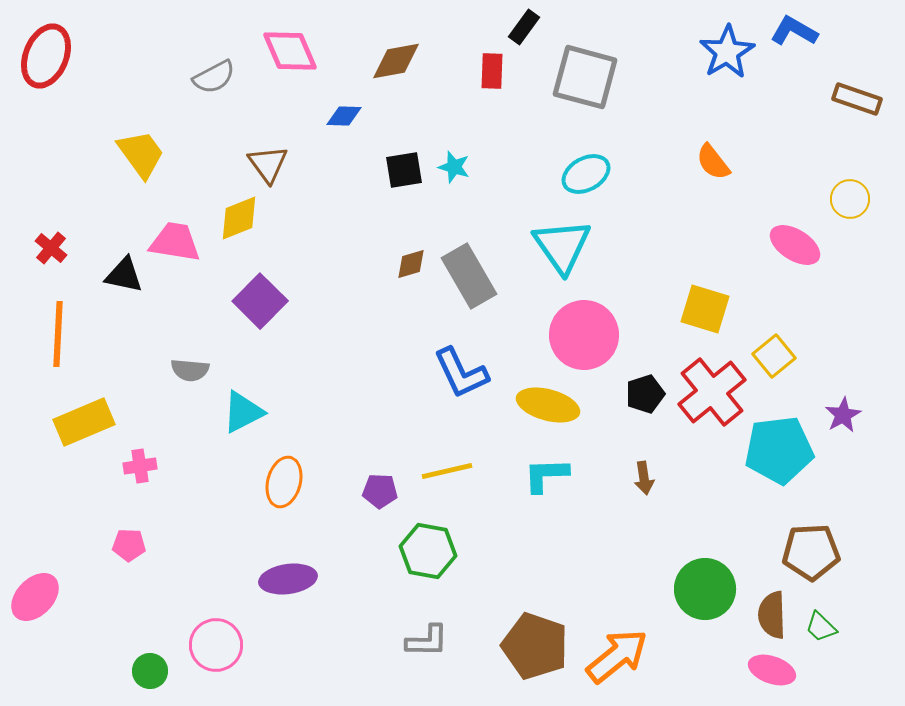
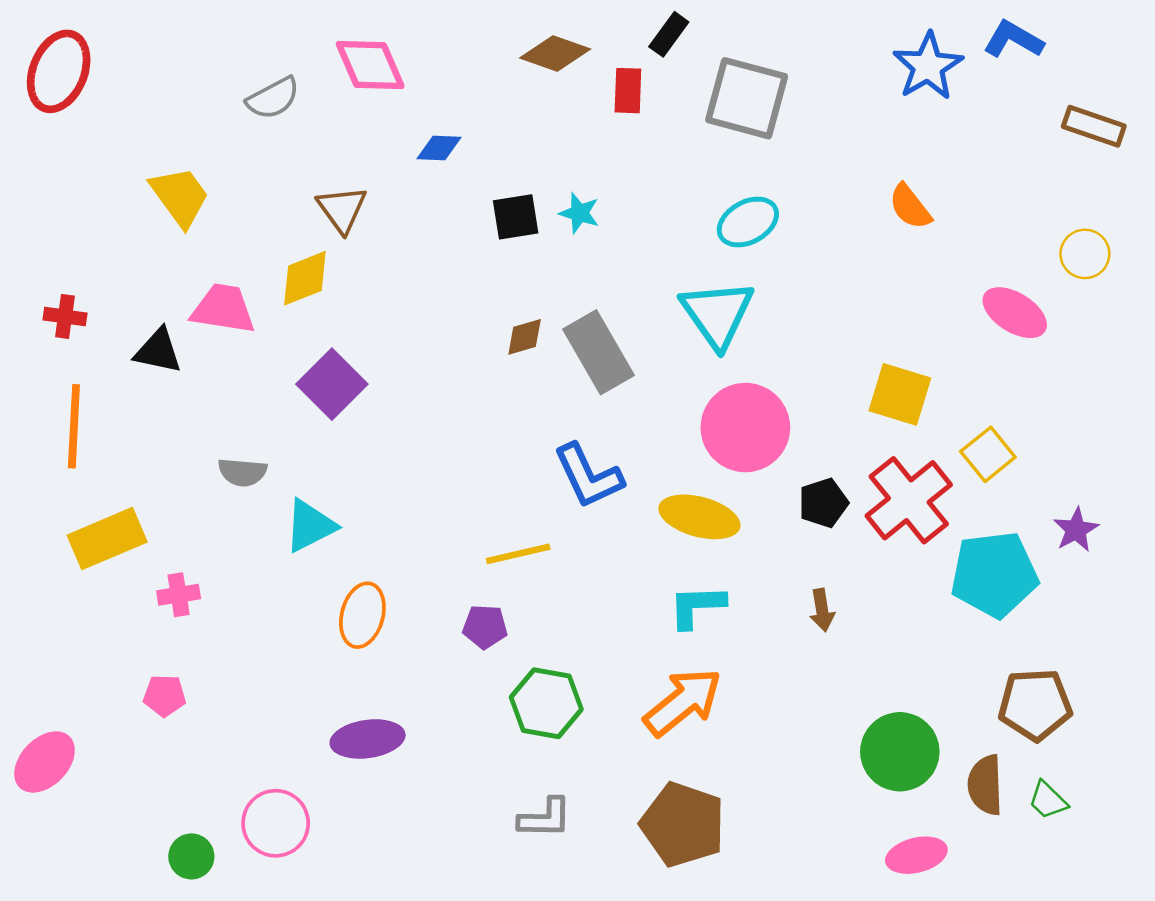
brown diamond: (396, 61) -> (555, 54), moved, turned 30
red cross: (51, 248) -> (65, 316), turned -32
yellow line: (447, 471) -> (518, 554), moved
orange arrow: (617, 656) -> (683, 702), moved
pink ellipse: (772, 670) -> (916, 855), moved, turned -33

